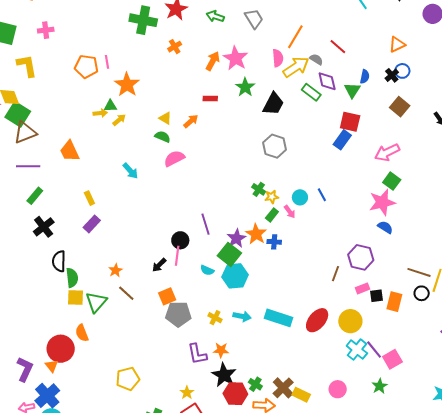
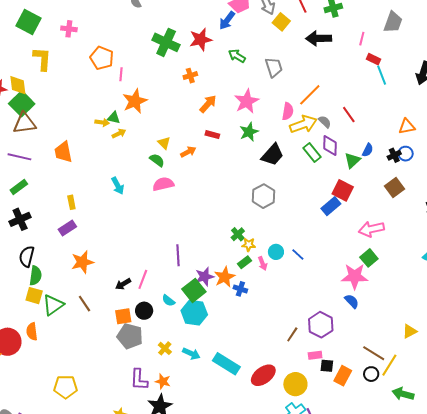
orange arrow: (213, 61) -> (208, 104), moved
orange pentagon: (86, 66) -> (102, 58), moved
blue line: (322, 195) -> (298, 254), turned -32
black circle: (180, 240) -> (144, 311), moved
orange star: (115, 270) -> (82, 262), moved, size x1.6

